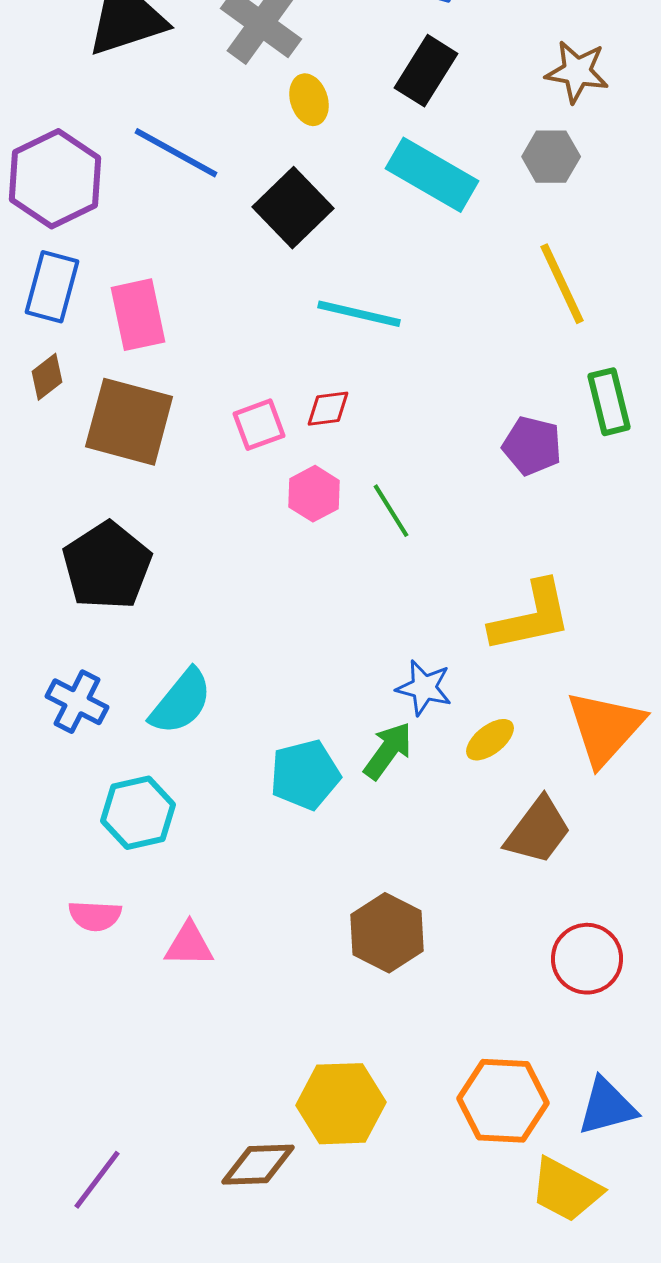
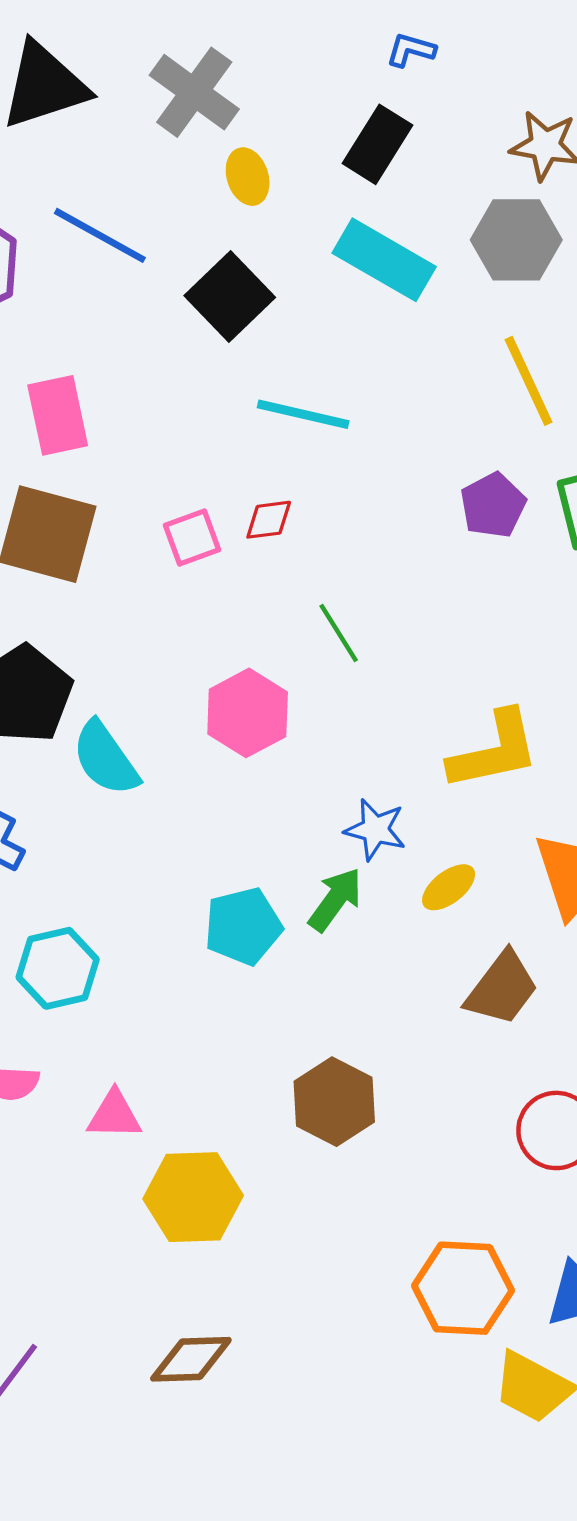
gray hexagon: (551, 157) -> (516, 240), size x1.4
purple pentagon: (532, 446) -> (493, 505), moved, turned 30
pink hexagon: (314, 494) -> (248, 713), moved, size x1.4
cyan semicircle: (181, 702) -> (105, 758), moved, turned 106
yellow hexagon: (341, 1104) -> (193, 1197), moved

